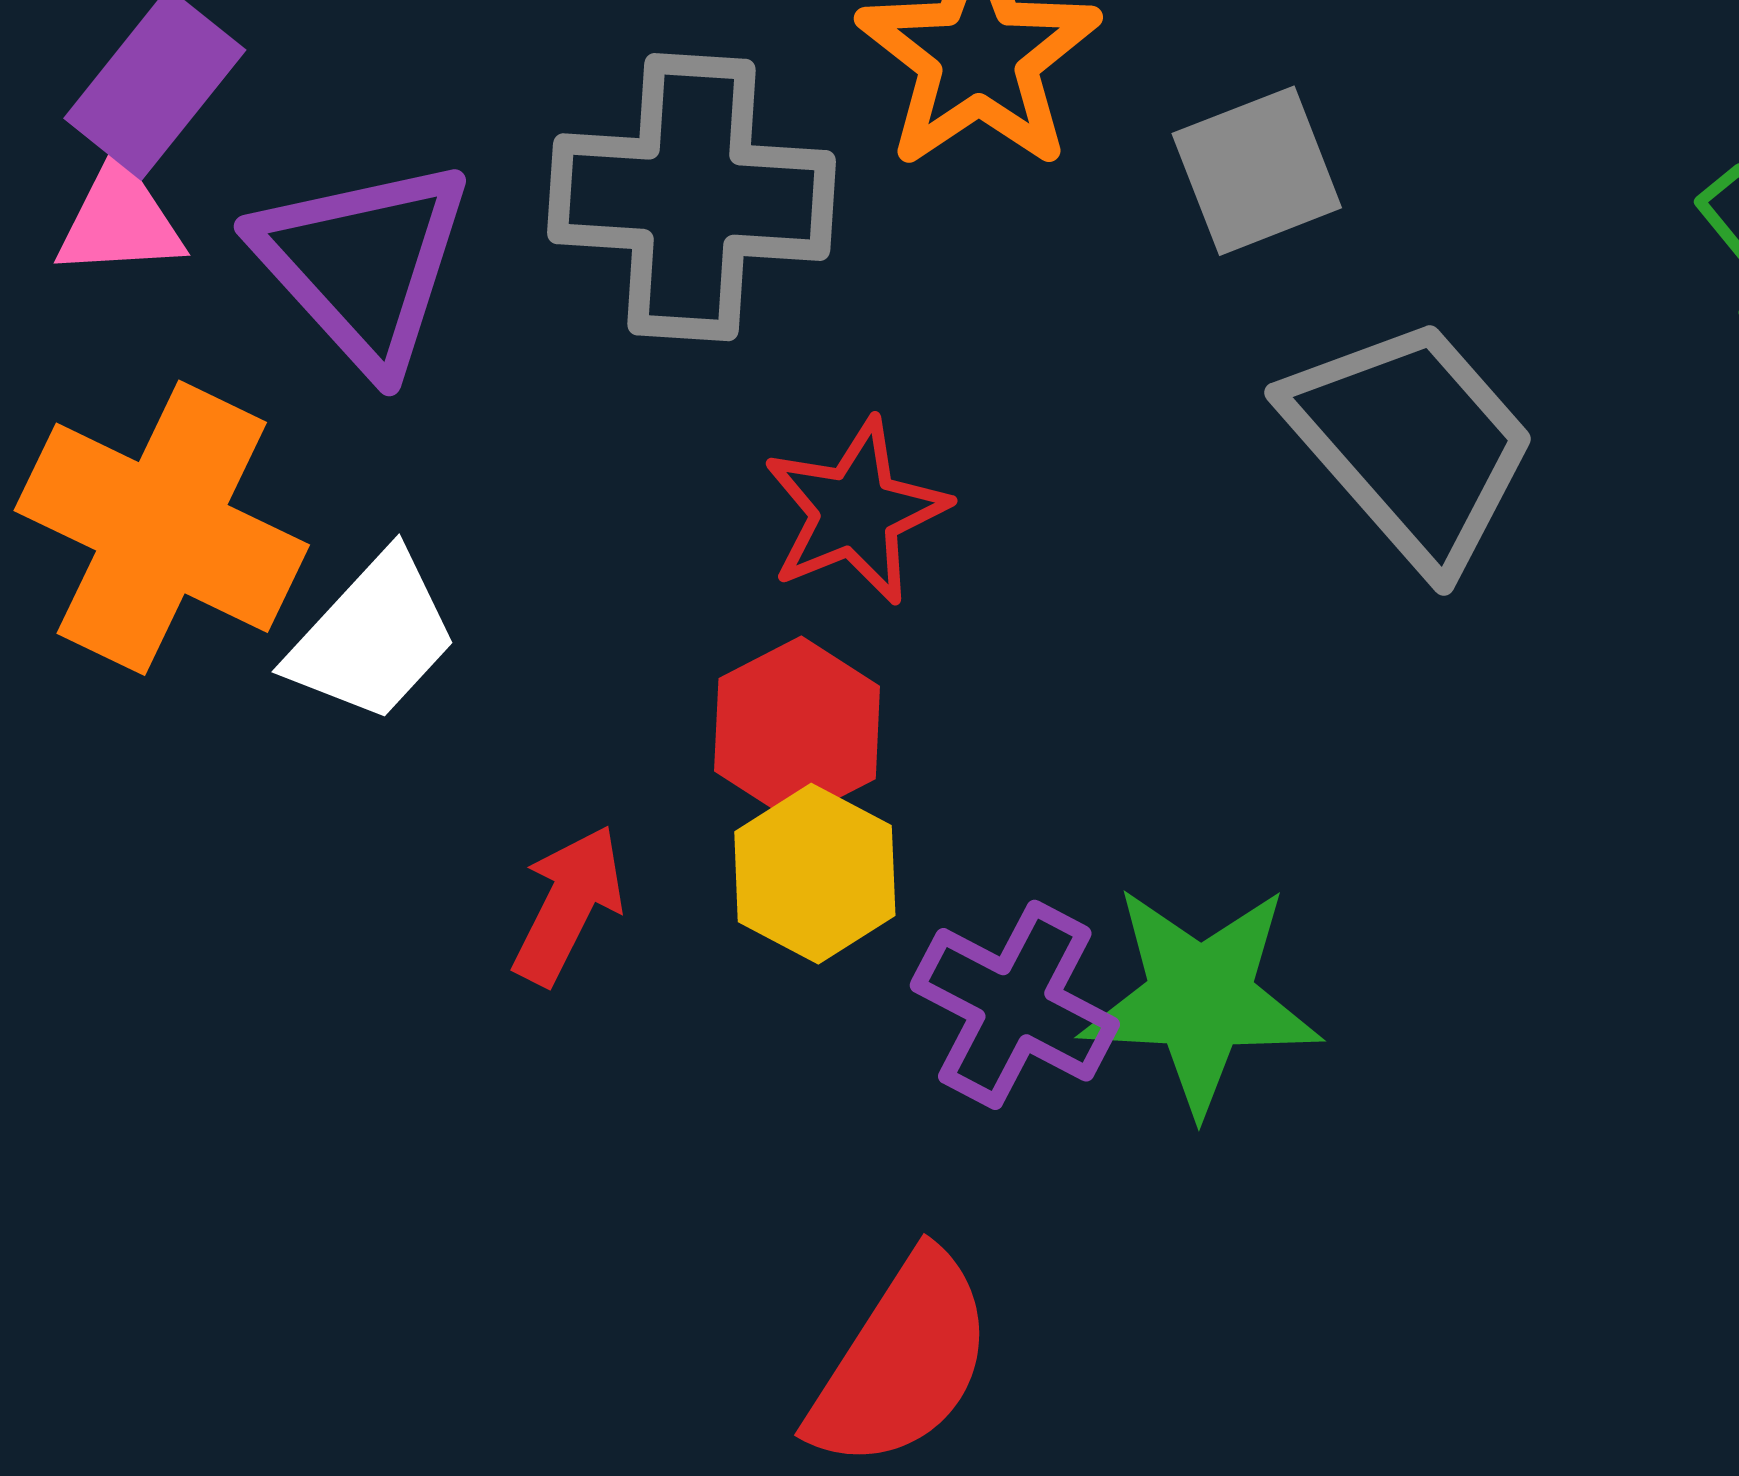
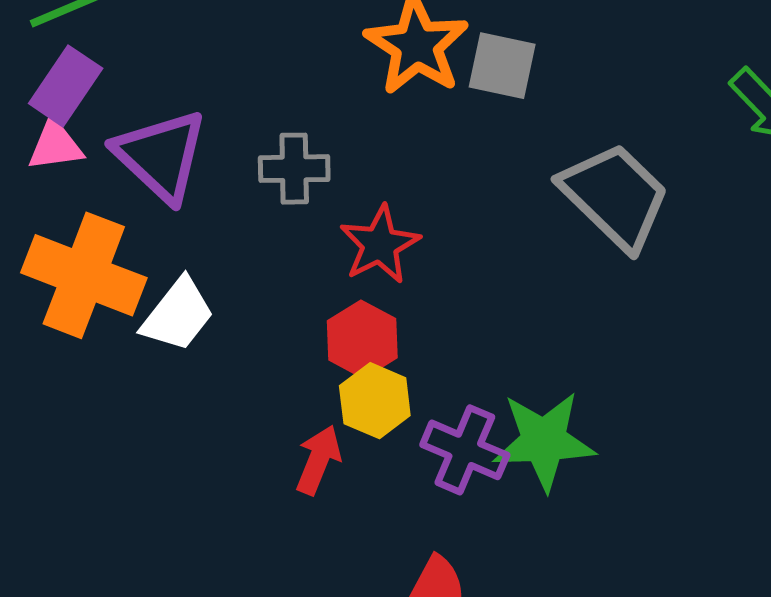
gray square: (1257, 171) -> (502, 66), moved, turned 38
gray cross: (692, 197) -> (294, 169), moved, size x0.6
red arrow: (568, 905) -> (318, 460), moved

